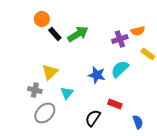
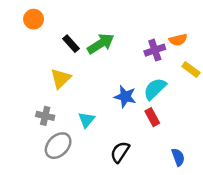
orange circle: (42, 19) -> (34, 19), moved
yellow triangle: (50, 72) -> (61, 78), moved
red rectangle: (115, 104) -> (152, 117), moved, turned 40

